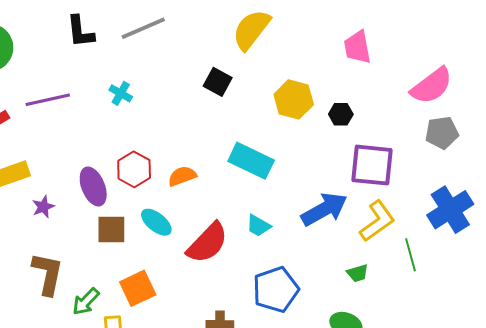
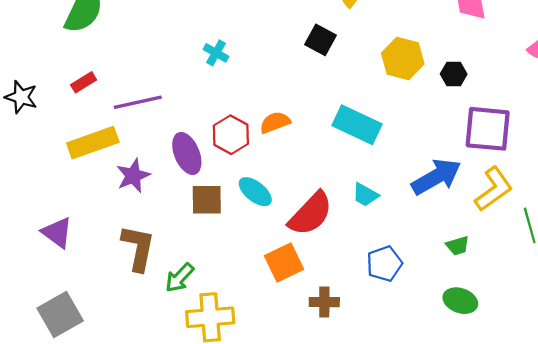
purple line: (48, 100) -> (138, 102), moved
orange semicircle: (182, 176) -> (275, 122), moved
purple star: (43, 207) -> (133, 176), size x1.4
green trapezoid: (358, 273) -> (458, 246), moved
orange square: (138, 288) -> (284, 263), moved
blue pentagon: (276, 290) -> (384, 264), size x0.7

